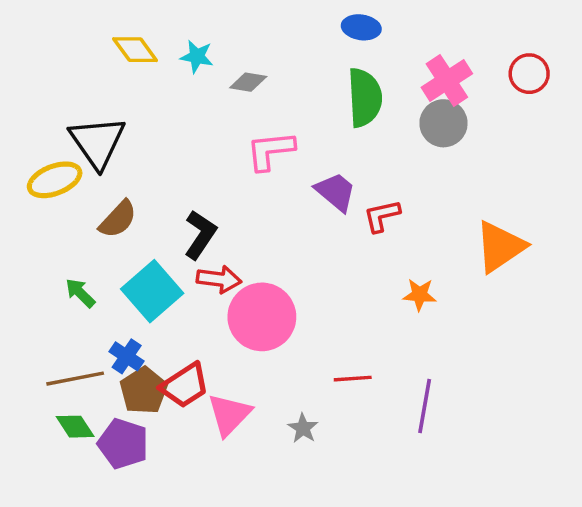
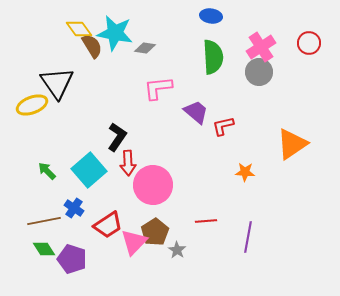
cyan star: (197, 56) -> (115, 33), size x1.8
brown semicircle: (118, 219) -> (92, 46), moved, turned -75
red arrow: (219, 279) -> (128, 163), turned 80
brown pentagon: (144, 391) -> (155, 232), moved

